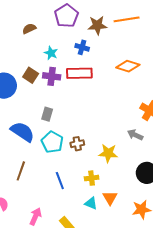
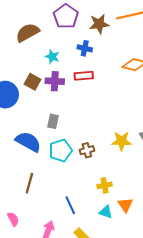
brown semicircle: (29, 29) -> (28, 33), size x1.6
red rectangle: (79, 73) -> (84, 76), size x0.7
cyan pentagon: (52, 142) -> (60, 150), turned 30
yellow star: (108, 153) -> (121, 141), moved
blue line: (60, 181) -> (70, 205), moved

